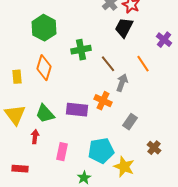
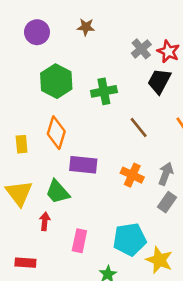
green cross: (81, 50) -> (104, 91), moved
gray arrow: (122, 83) -> (166, 174), moved
purple rectangle: (77, 110) -> (83, 165), moved

